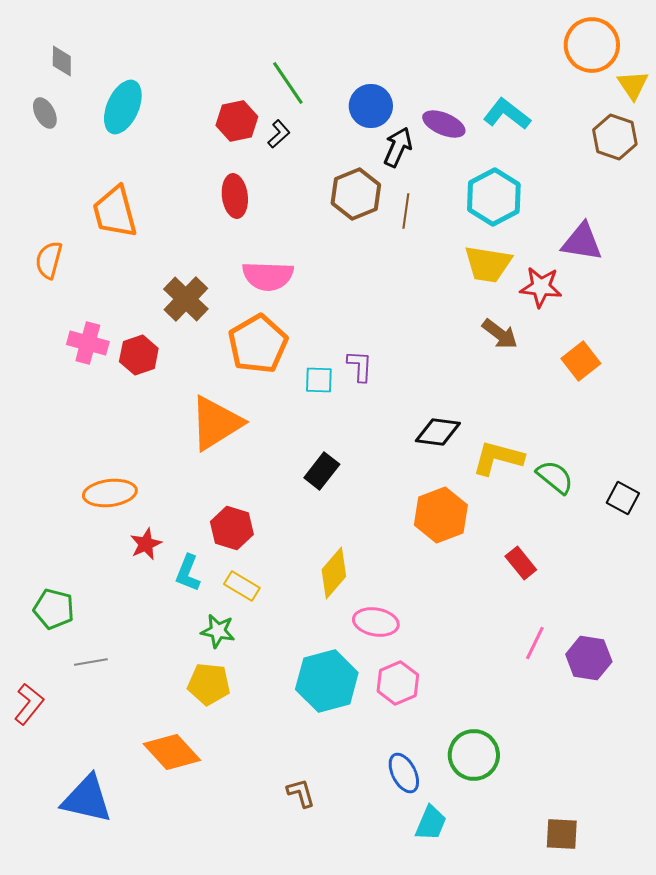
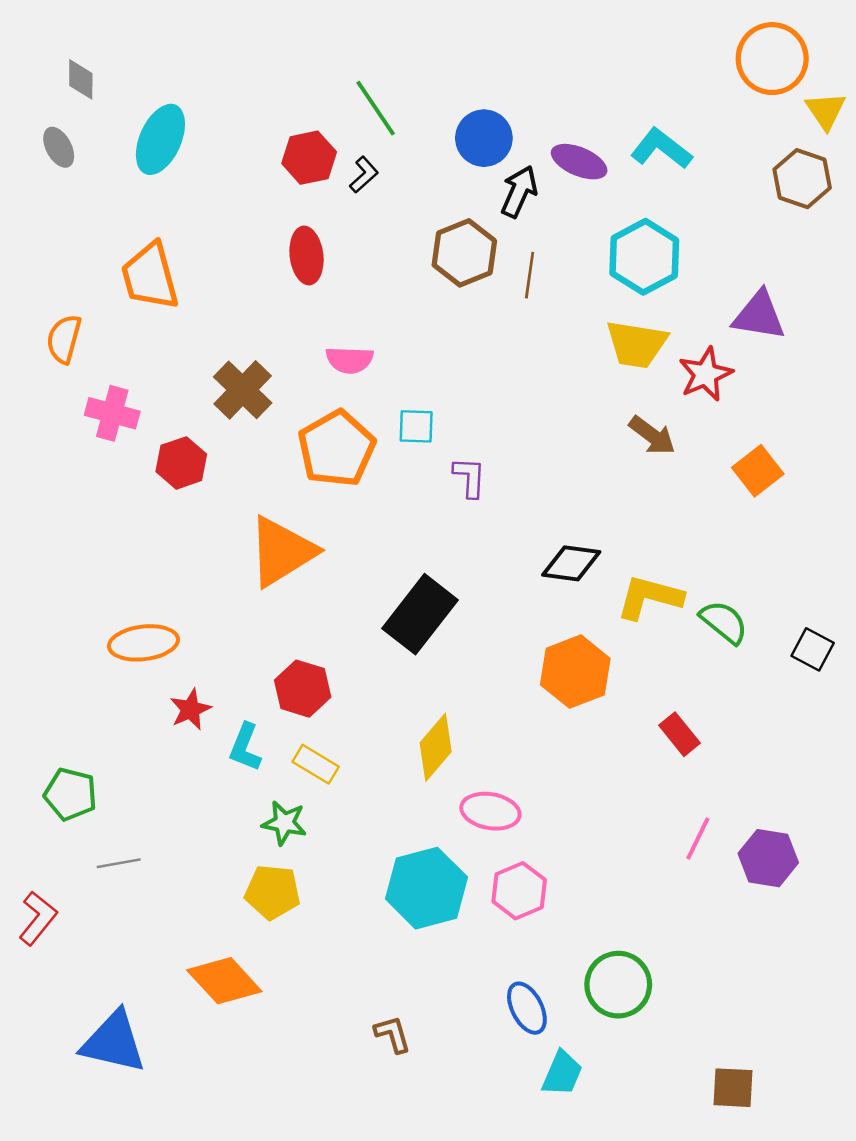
pink semicircle: (268, 276) -> (350, 360), size x0.7
red star: (541, 287) -> (706, 374), turned -30
pink cross: (88, 343) -> (112, 413), moved
cyan square: (319, 380) -> (416, 426), moved
black rectangle: (322, 471) -> (420, 614), size x1.6

